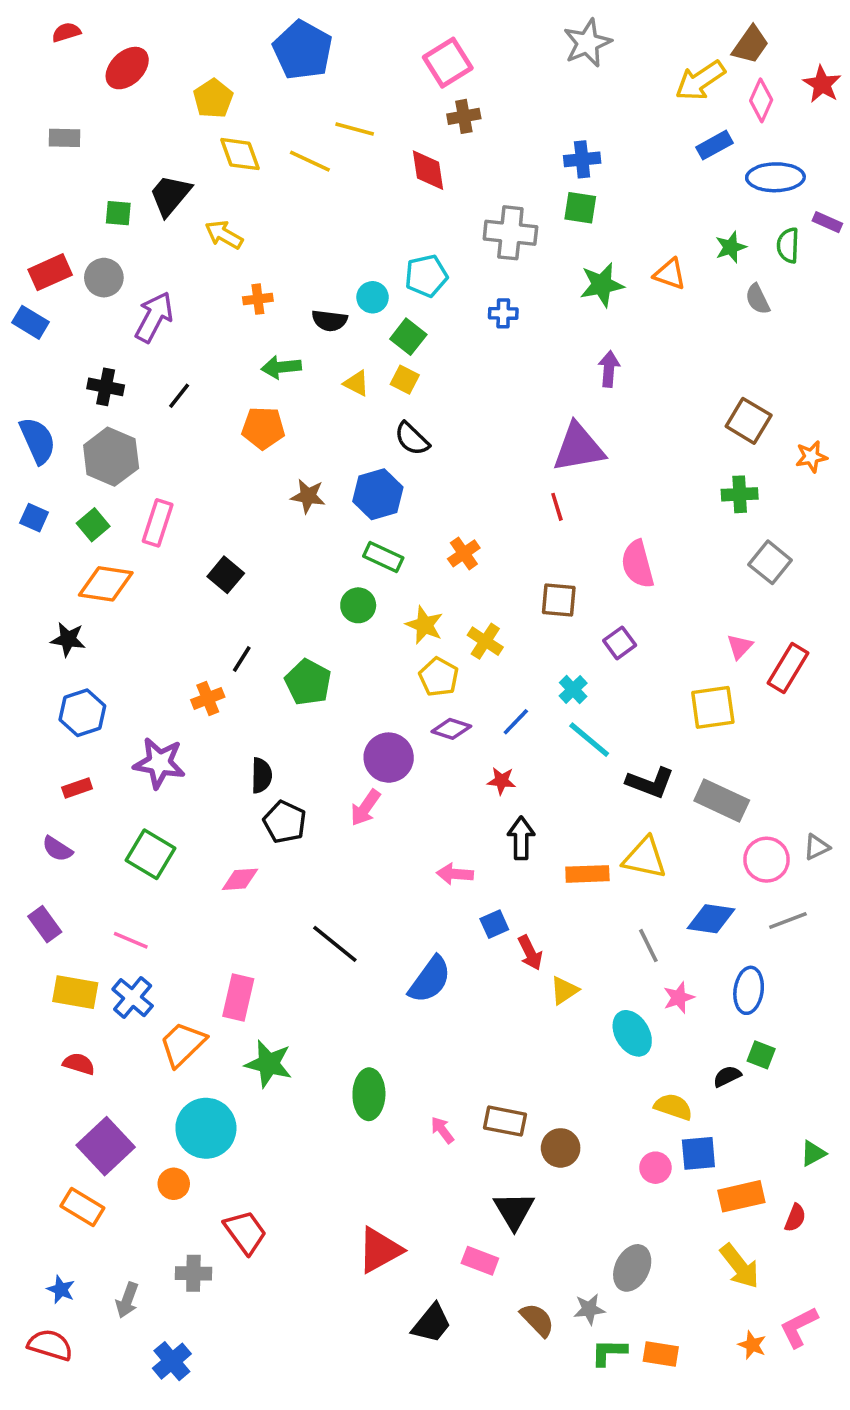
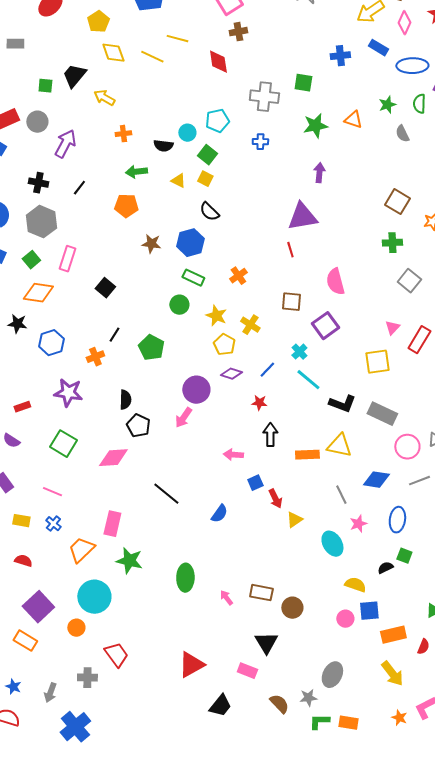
blue rectangle: (715, 145) -> (378, 48), turned 60
blue cross: (582, 159) -> (340, 56), moved
purple square: (620, 643) -> (325, 326), size x1.5
blue hexagon: (82, 713) -> (51, 343), moved
pink diamond: (240, 879) -> (113, 458), size x1.4
blue semicircle: (430, 980) -> (219, 514), size x0.7
yellow rectangle: (75, 992) -> (21, 521), size x0.7
blue cross: (133, 998) -> (53, 524), size x0.7
blue cross: (172, 1361) -> (75, 727), size x1.4

